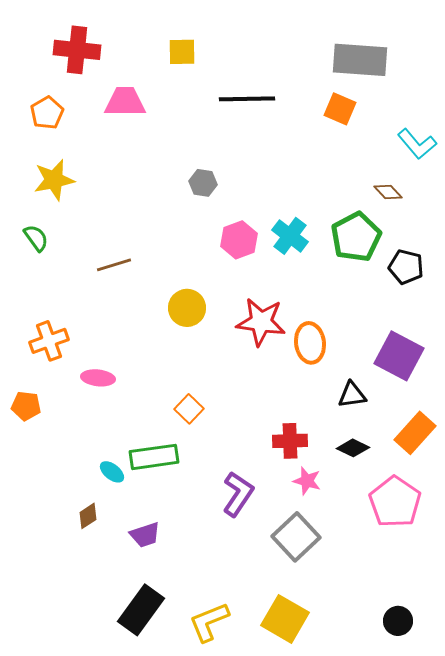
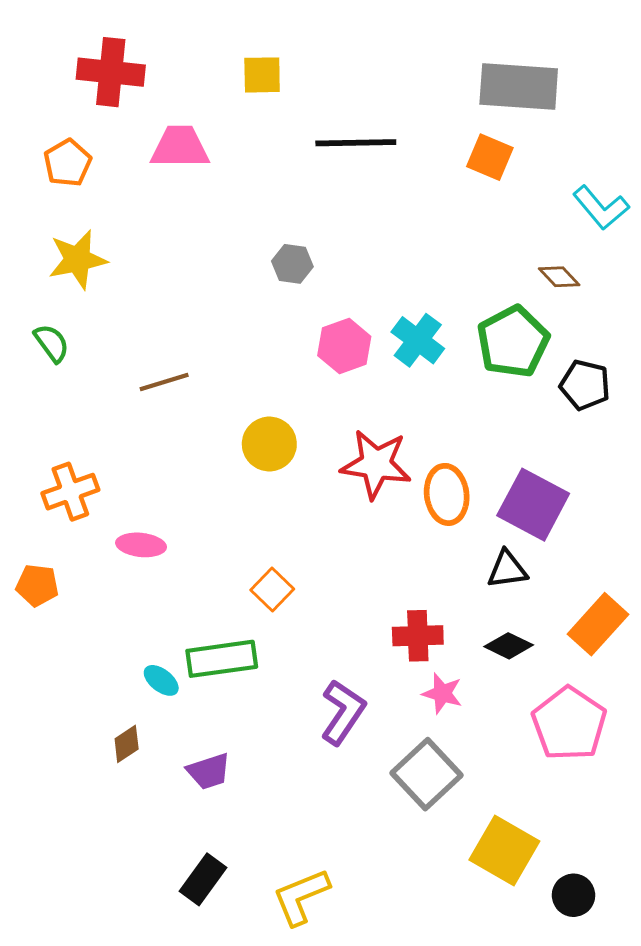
purple square: (399, 356) -> (533, 505), moved
black rectangle: (141, 610) -> (203, 879), size x0.7
yellow square: (285, 619) -> (504, 851), moved

